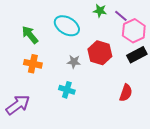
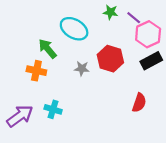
green arrow: (30, 35) -> (48, 49), moved
cyan cross: (67, 90) -> (53, 109), moved

